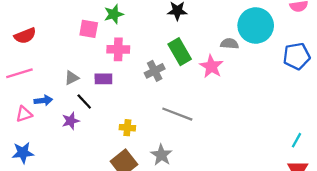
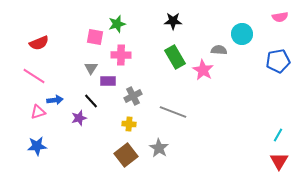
cyan circle: (256, 25) -> (242, 34), size x0.7
gray cross: (155, 71) -> (133, 96), moved
pink line: (19, 73) -> (34, 76), turned 50
gray triangle: (72, 78) -> (91, 68), moved, turned -32

